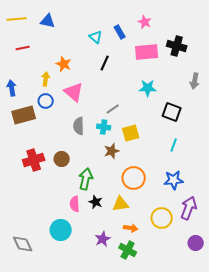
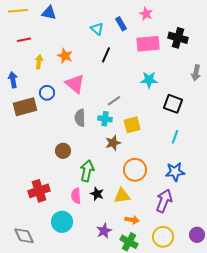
yellow arrow: (46, 79) -> (39, 62), moved
red cross: (34, 160) -> (39, 191), moved
purple arrow: (189, 208) -> (164, 201), moved
yellow circle: (162, 218) -> (163, 237), moved

